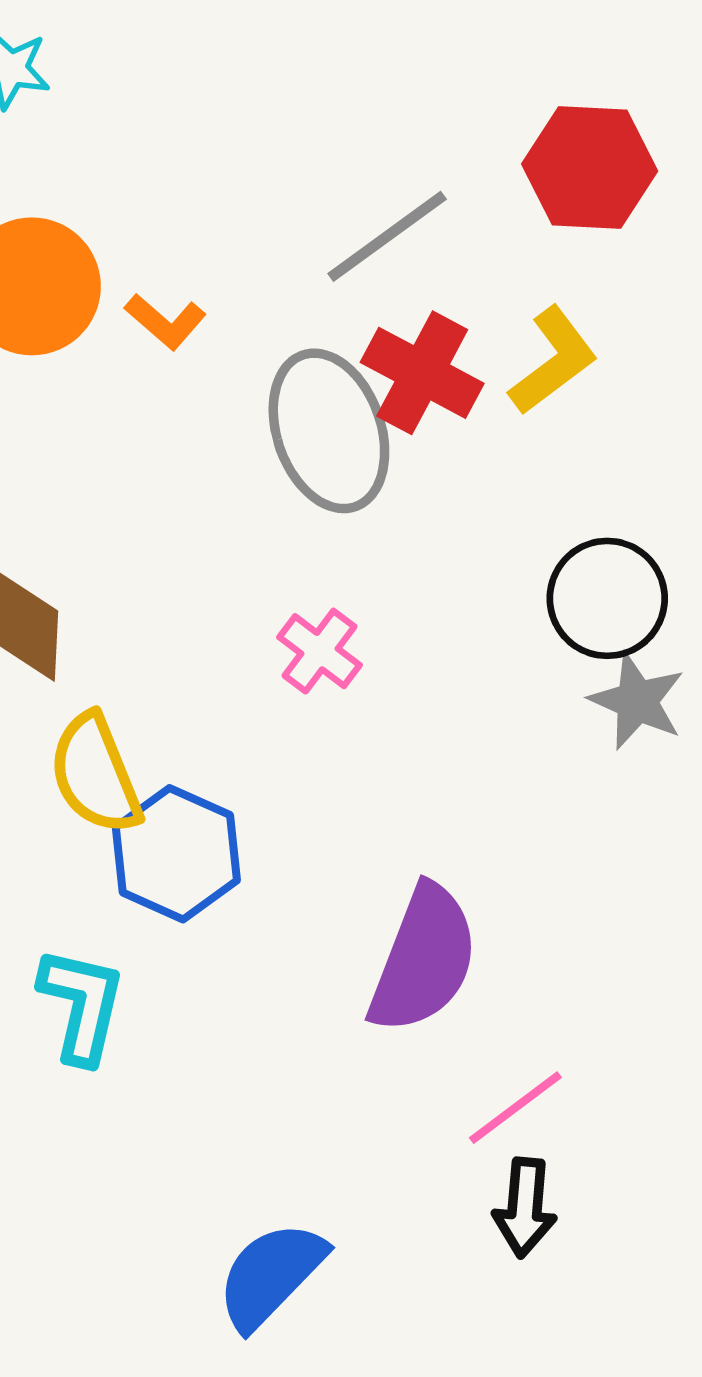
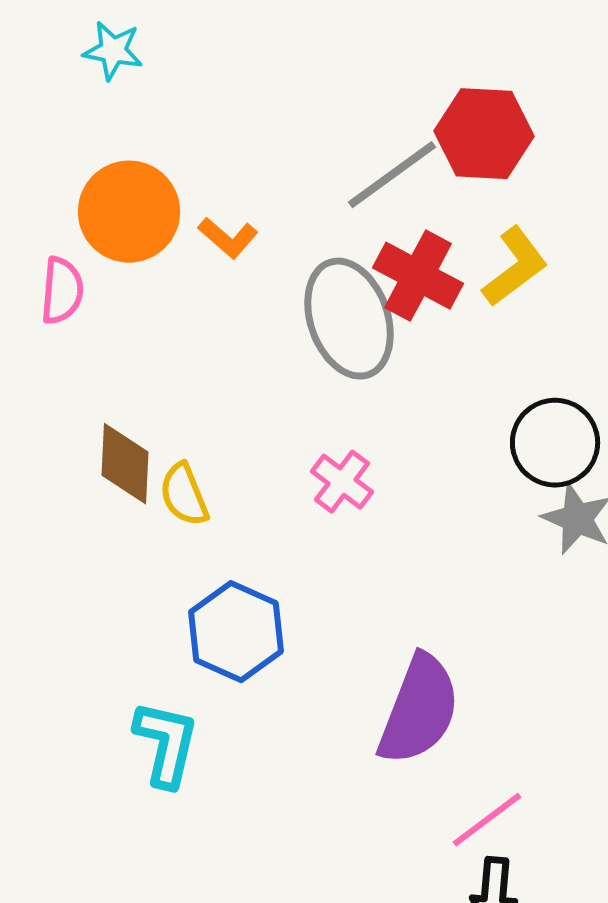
red hexagon: (590, 167) -> (484, 134), moved
yellow semicircle: (95, 774) -> (184, 495), moved, size x0.7

